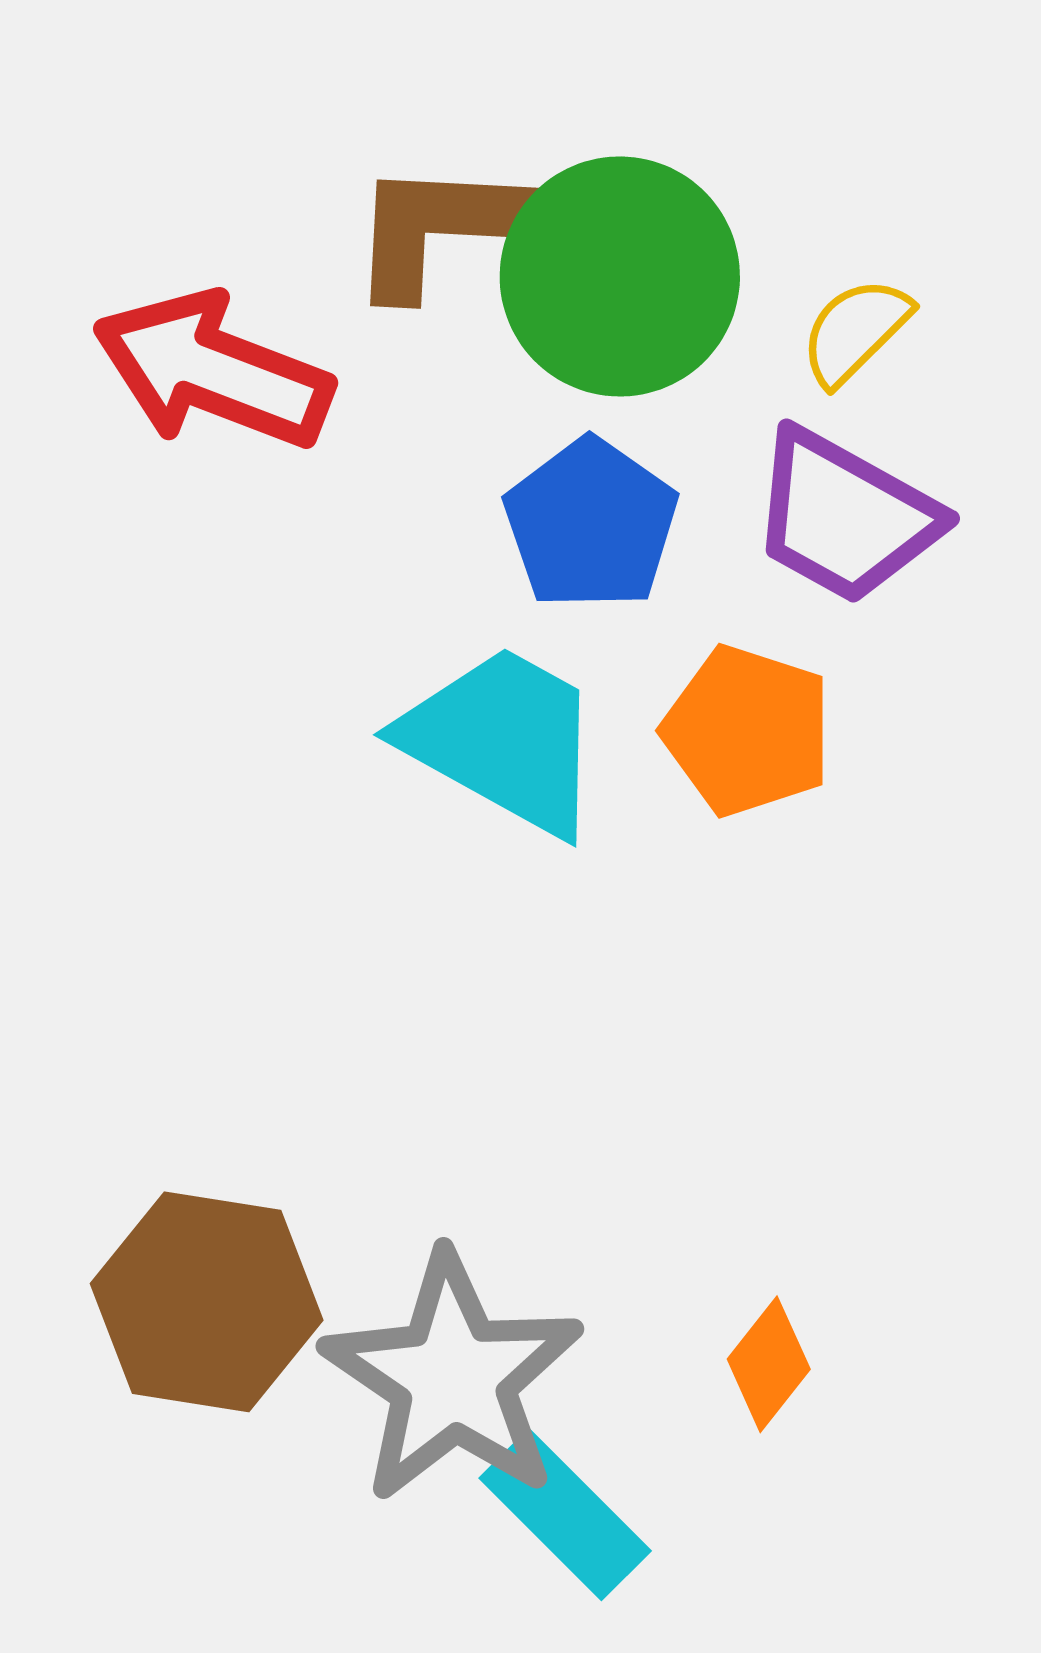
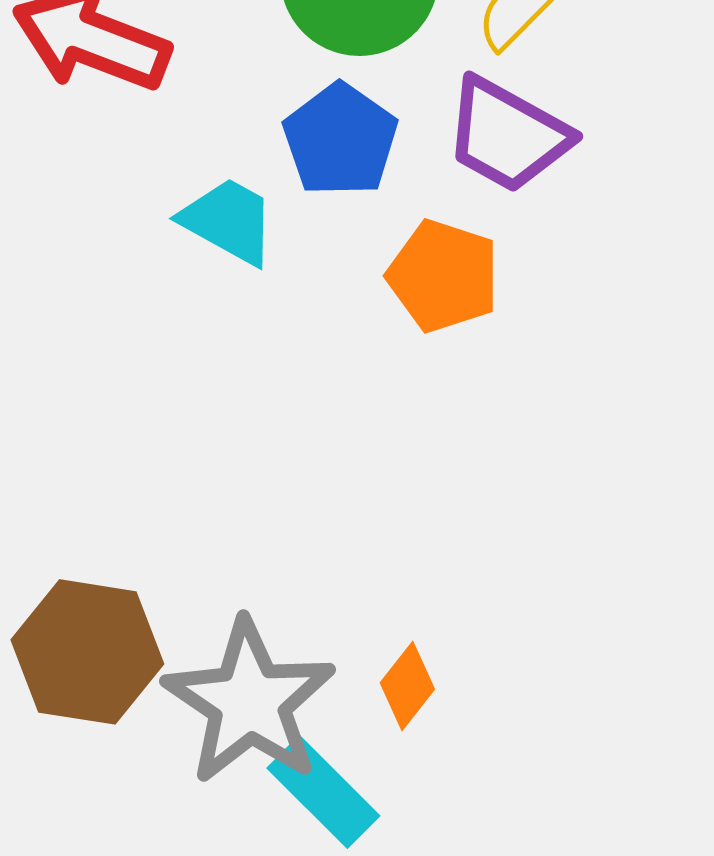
cyan trapezoid: (503, 740) -> (228, 221), moved, size x0.7
orange diamond: (769, 1364) -> (407, 686), moved

